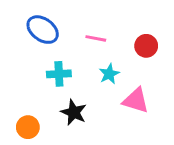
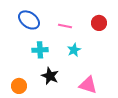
red circle: (146, 46) -> (99, 23), moved
pink triangle: (136, 101) -> (88, 85), moved

